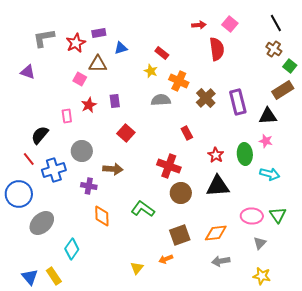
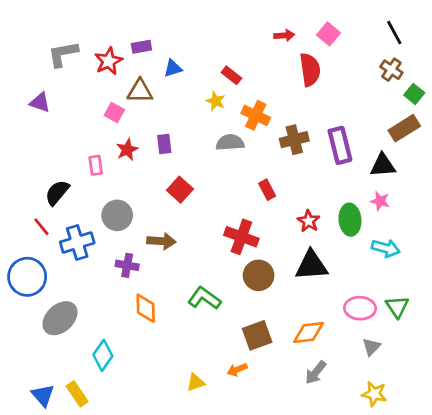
brown cross: (206, 98) -> (294, 140), turned 30
gray arrow: (221, 261) -> (316, 372), turned -42
yellow triangle: (137, 268) -> (196, 382), turned 32

